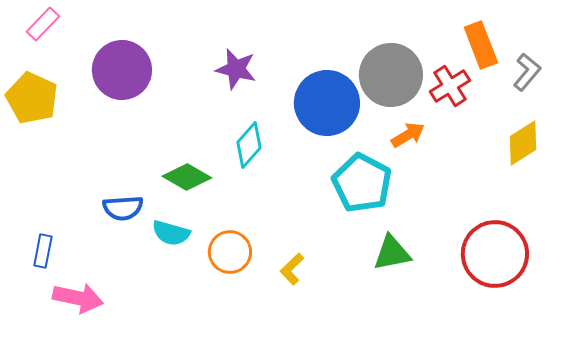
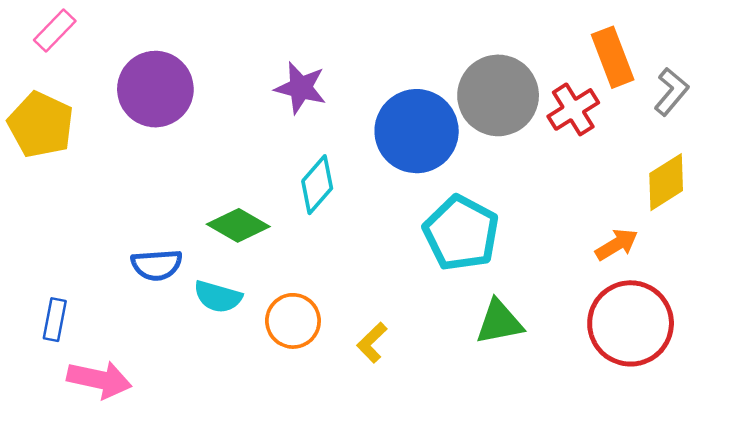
orange arrow: (408, 135) -> (617, 244), moved

